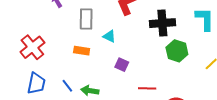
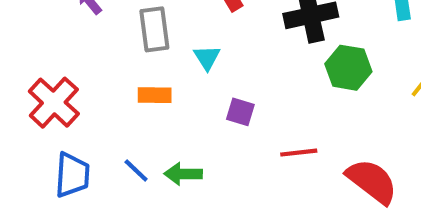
cyan triangle: (109, 36) -> (207, 58), turned 40

